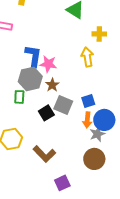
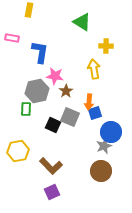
blue L-shape: (33, 56) -> (40, 52), moved
brown star: (52, 85) -> (66, 91), moved
black square: (46, 113) -> (53, 125), turned -35
orange arrow: (87, 120) -> (89, 102), moved
purple square: (62, 183) -> (52, 192), moved

